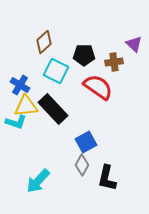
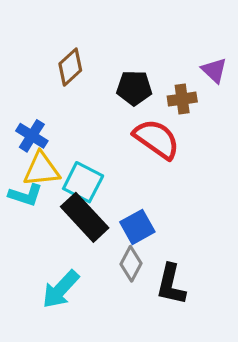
cyan square: (56, 71) -> (83, 182), moved
black rectangle: (53, 109) -> (85, 217), moved

